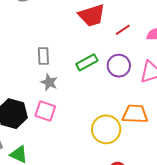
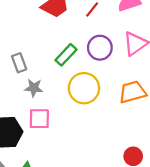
yellow circle: (106, 129) -> (84, 88), moved

